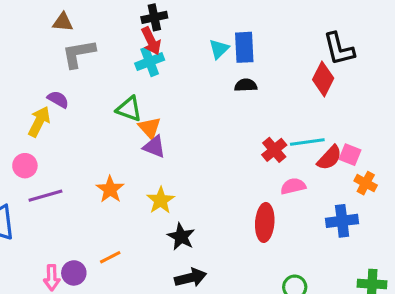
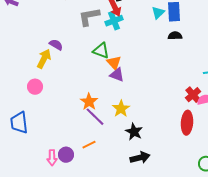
gray L-shape: (79, 54) -> (89, 17), moved
red cross: (274, 150) -> (193, 95), moved
purple line: (45, 196) -> (95, 117), moved, turned 60

